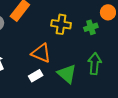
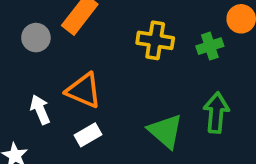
orange triangle: (41, 53) -> (84, 90), moved
white rectangle: (36, 76) -> (88, 135), moved

